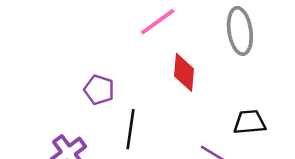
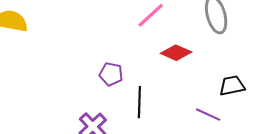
red diamond: (184, 72) -> (176, 53), turned -64

